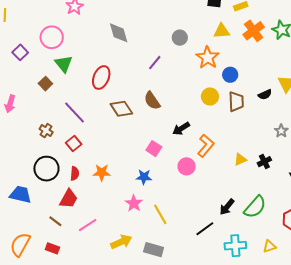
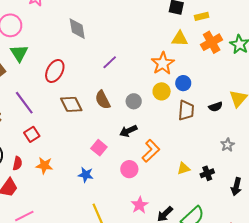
gray circle: (180, 38) -> (134, 101), moved
yellow circle: (210, 97) -> (162, 91), moved
red square: (74, 144) -> (32, 134), moved
pink star: (134, 203) -> (140, 205), moved

